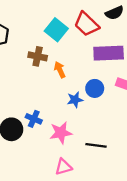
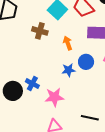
orange arrow: (60, 70) -> (68, 43), moved
black line: (96, 145) -> (90, 118), moved

